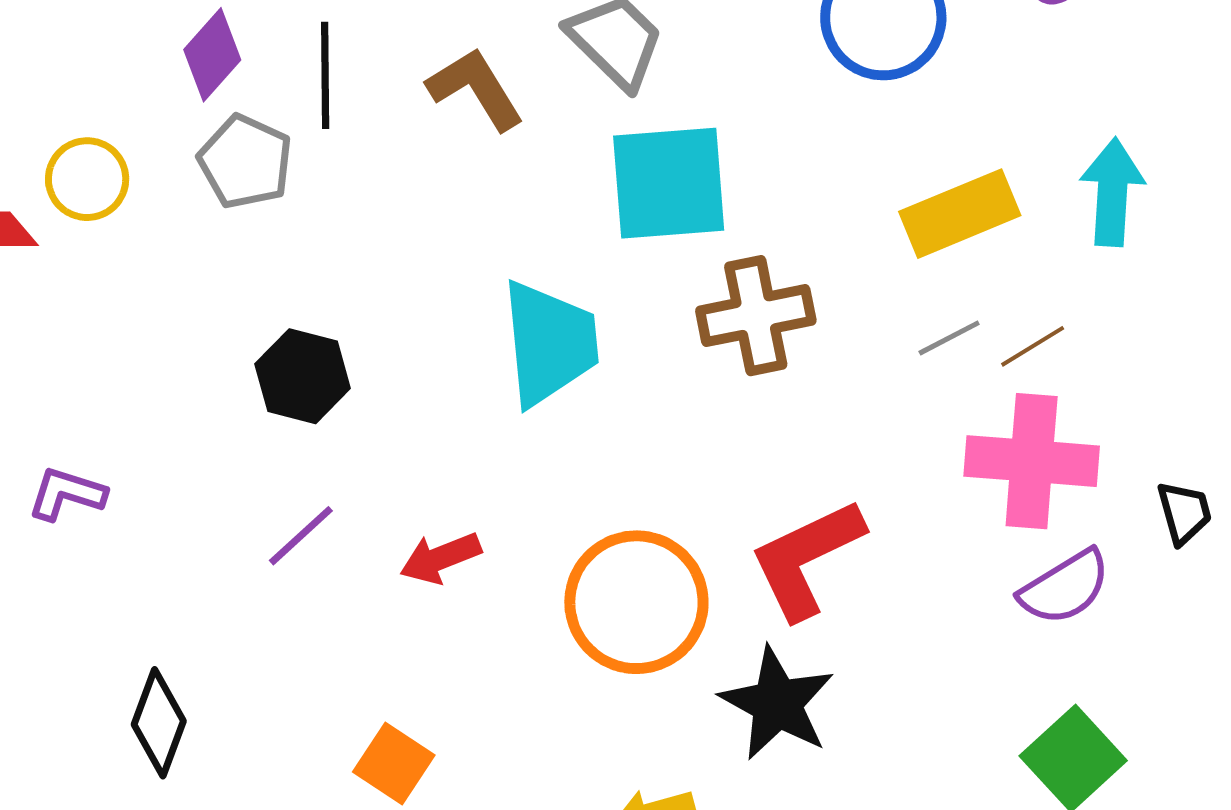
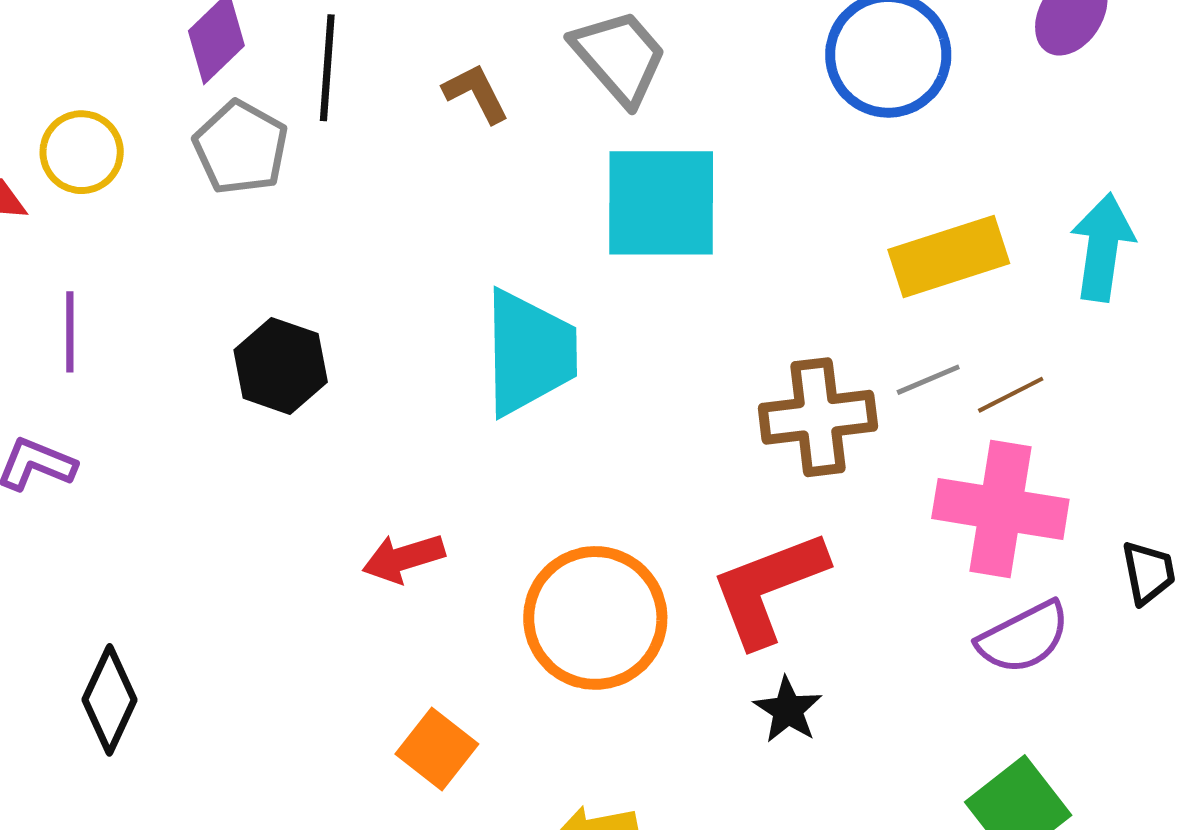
brown L-shape: (475, 89) -> (476, 93), size x0.7
brown cross: (756, 316) -> (818, 417), moved
purple line: (301, 536) -> (70, 332), moved, turned -52
black star: (777, 703) -> (788, 710), moved, size x0.6
orange square: (394, 763) -> (437, 749), moved

